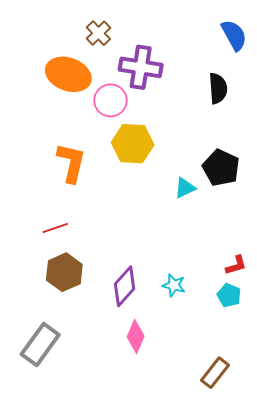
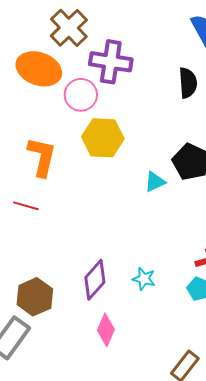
brown cross: (98, 33) -> (69, 28), size x1.5
red line: (55, 228) -> (26, 206), moved, turned 35
brown hexagon: (64, 272) -> (35, 297), moved

